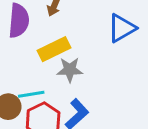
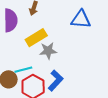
blue triangle: (122, 28) -> (81, 19), turned 40

